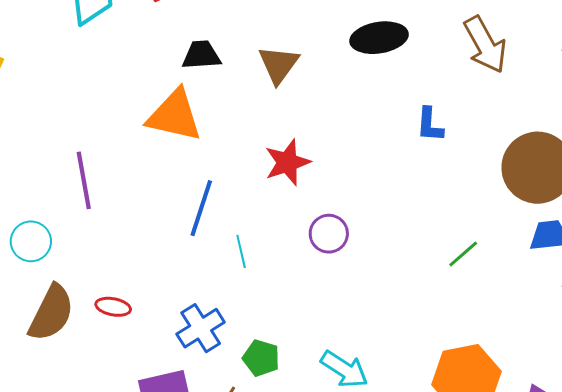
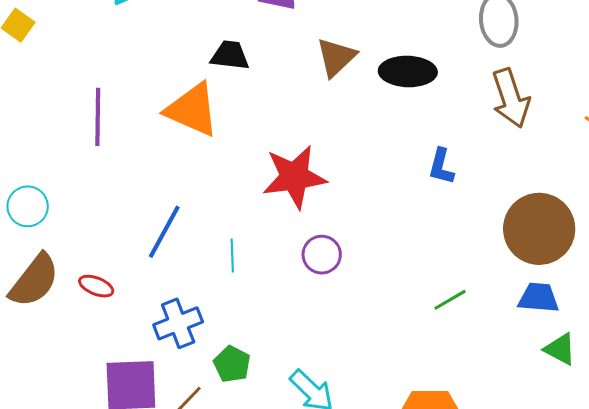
brown triangle: (279, 65) -> (336, 57), moved
red star: (287, 162) -> (294, 177), size x1.4
purple line: (84, 180) -> (98, 117), moved
blue line: (201, 208) -> (164, 232), moved

